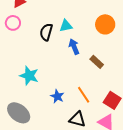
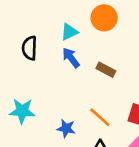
cyan triangle: (66, 26) -> (69, 32), moved

